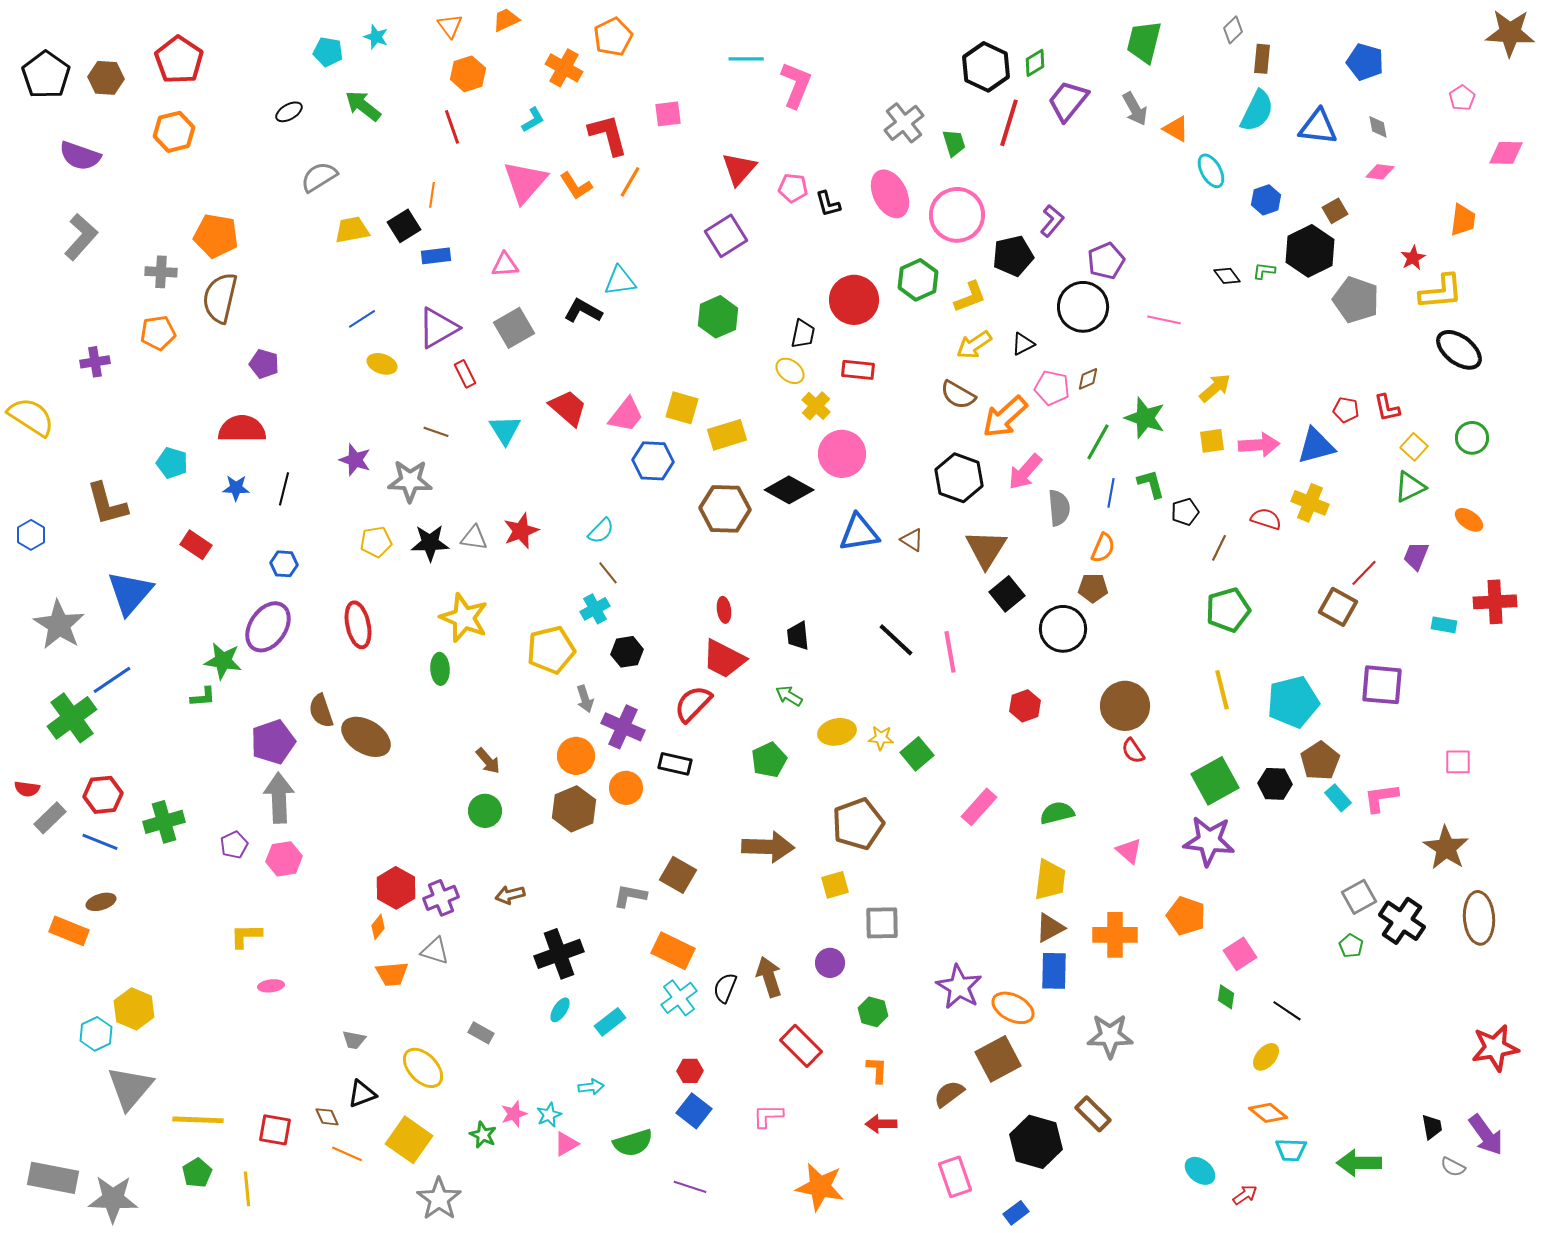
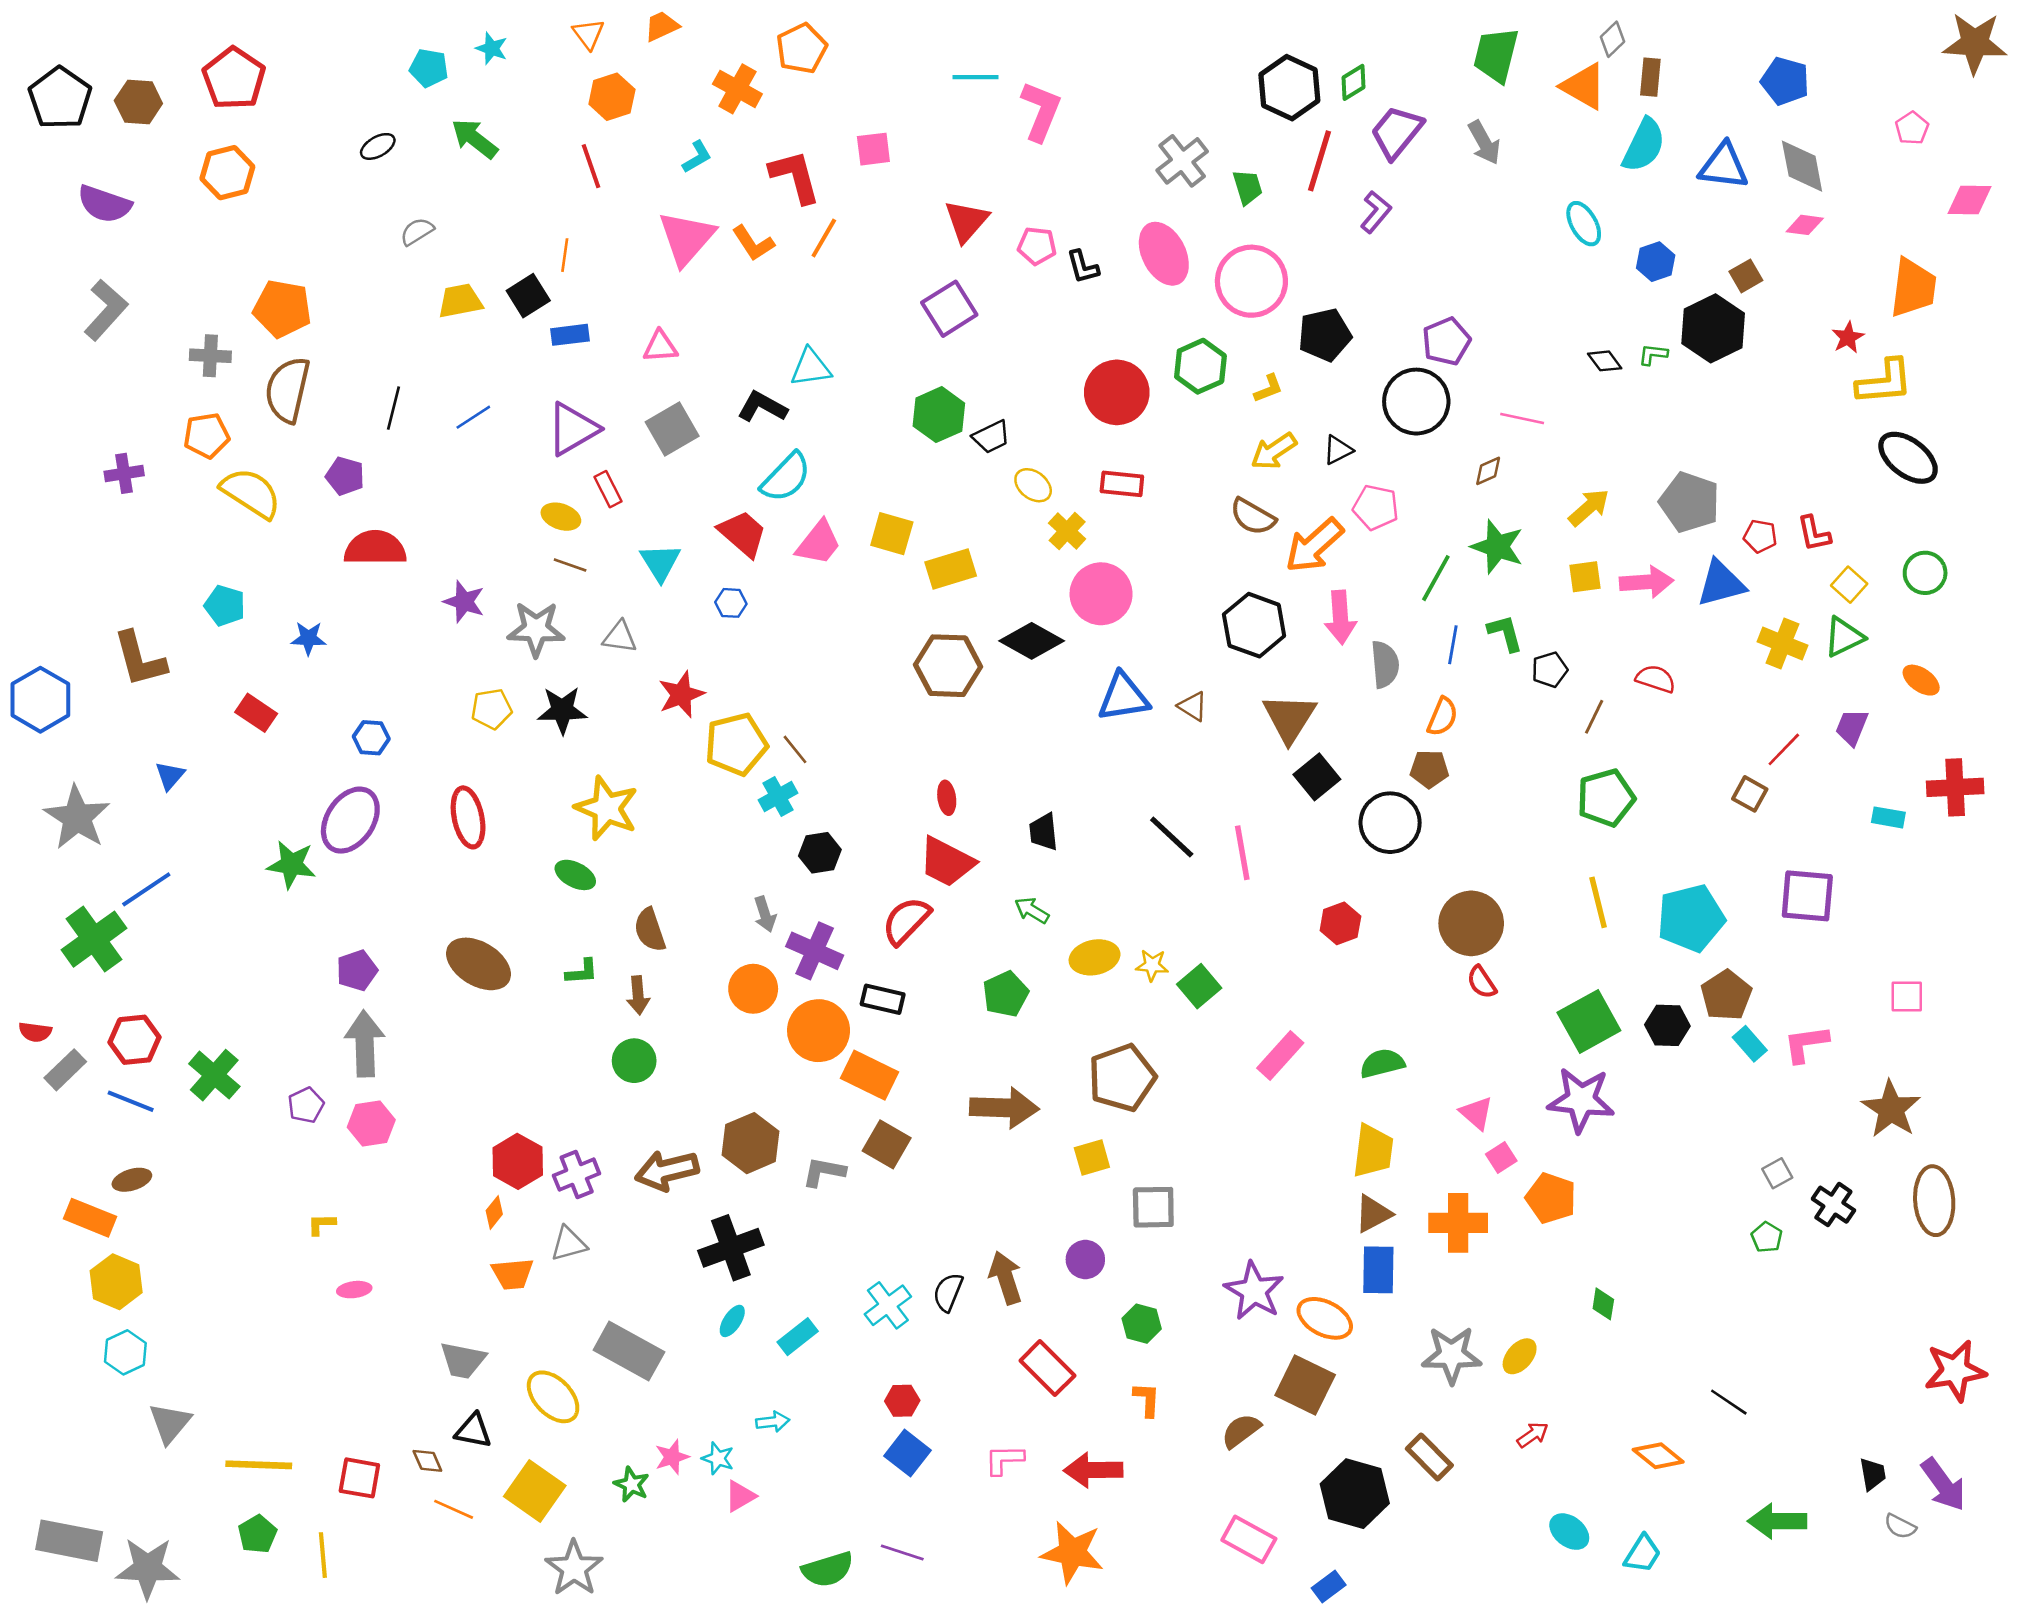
gray diamond: (1378, 127) -> (1802, 166), size x1.8
orange triangle: (1176, 129) -> (1584, 86), moved, size x1.4
gray semicircle: (319, 177) -> (417, 231), size x0.7
orange trapezoid: (1463, 220) -> (1913, 288), size x1.4
purple L-shape: (1052, 221) -> (1376, 212), moved
yellow L-shape: (970, 297) -> (1268, 388), size x0.7
gray pentagon: (1356, 300) -> (1690, 502), moved
black trapezoid: (803, 334) -> (991, 437), moved, turned 52
yellow ellipse: (382, 364) -> (561, 517), moved
brown diamond: (1088, 379) -> (1488, 471), moved
yellow semicircle: (31, 417) -> (251, 493), moved
red semicircle: (242, 429) -> (375, 548), moved
blue hexagon: (653, 461) -> (731, 603), moved, size x0.6
pink arrow: (1025, 472) -> (1340, 617), turned -45
black line: (284, 489) -> (393, 408), moved
yellow cross: (1310, 503) -> (1782, 643), moved
cyan semicircle: (601, 531) -> (786, 477), moved, size x1.5
blue hexagon: (31, 535) -> (40, 700), size x1.6
gray triangle: (474, 538) -> (620, 637), moved
blue triangle: (130, 593) -> (170, 776), size x0.5
brown square: (1338, 607) -> (1750, 794), size x0.7
yellow pentagon: (551, 650) -> (736, 744), moved
green ellipse: (440, 669) -> (575, 875), turned -60
green L-shape: (203, 697) -> (582, 972), moved
brown semicircle: (321, 711) -> (650, 930), moved
purple pentagon: (273, 742) -> (357, 970), size x0.7
brown arrow: (488, 761) -> (638, 995), turned 36
orange circle: (626, 788) -> (819, 1031), size x1.4
brown hexagon: (574, 809) -> (751, 1143), moved
green cross: (164, 822) -> (214, 1075), turned -33
brown arrow: (510, 895) -> (667, 1171), size x1.6
gray square: (1359, 897) -> (1777, 1173), size x0.7
black cross: (1402, 921) -> (1833, 1205), size x0.7
yellow L-shape: (246, 936) -> (322, 1224), size x0.7
gray triangle: (435, 951) -> (569, 1244), turned -32
orange rectangle: (673, 951) -> (870, 1075), moved
pink square: (1240, 954) -> (1501, 1157), moved, size x0.7
yellow hexagon: (134, 1009) -> (116, 1282), moved
black line: (1287, 1011) -> (1729, 1402), moved
gray rectangle: (481, 1033) -> (629, 1351), size x2.0
gray trapezoid: (354, 1040) -> (463, 1360), size x1.5
yellow ellipse: (1266, 1057) -> (1520, 1356), moved
brown square: (998, 1059) -> (1305, 1385), turned -36
gray triangle: (130, 1088) -> (170, 1423), size x0.7
black triangle: (362, 1094) -> (473, 1431), turned 32
cyan star: (549, 1115) -> (718, 1458), turned -30
red arrow: (881, 1124) -> (1093, 1470), moved, size x1.4
green semicircle: (633, 1143) -> (828, 1569), moved
cyan trapezoid: (1291, 1150) -> (1643, 1554), moved, turned -60
pink rectangle: (955, 1177) -> (1249, 1539), turned -42
red arrow: (1245, 1195) -> (1533, 1435), moved

